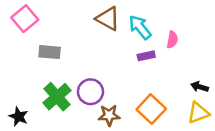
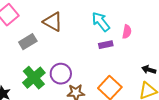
brown triangle: (108, 19) -> (53, 22), moved
gray rectangle: (50, 52) -> (28, 42), turned -36

